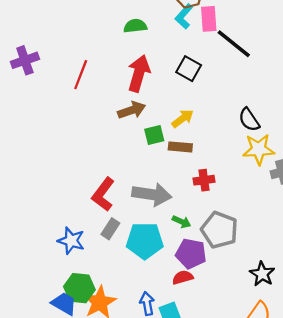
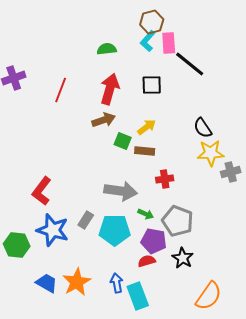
black square: (189, 69) -> (152, 85), turned -30
green square: (154, 135) -> (123, 141), turned 36
red L-shape: (103, 194) -> (42, 191), moved
blue star: (71, 241) -> (53, 230), size x1.4
black star: (262, 274) -> (183, 258), moved
green hexagon: (79, 288) -> (17, 245), moved

